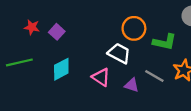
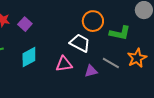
pink triangle: (101, 77) -> (64, 64), turned -42
purple triangle: (132, 85) -> (91, 71), turned -32

